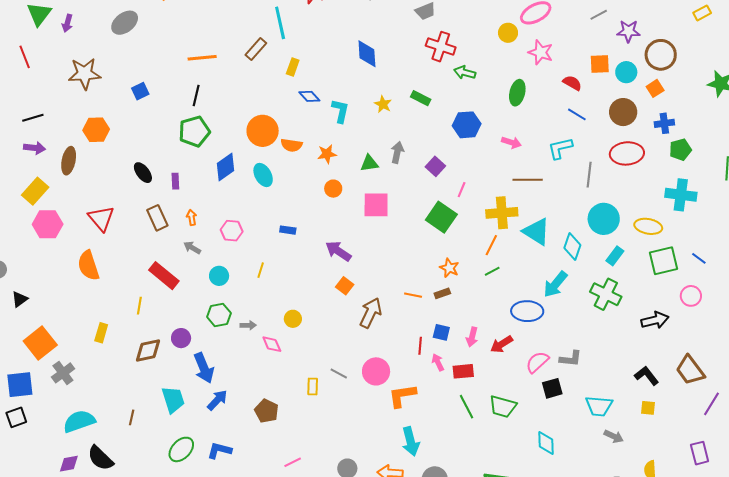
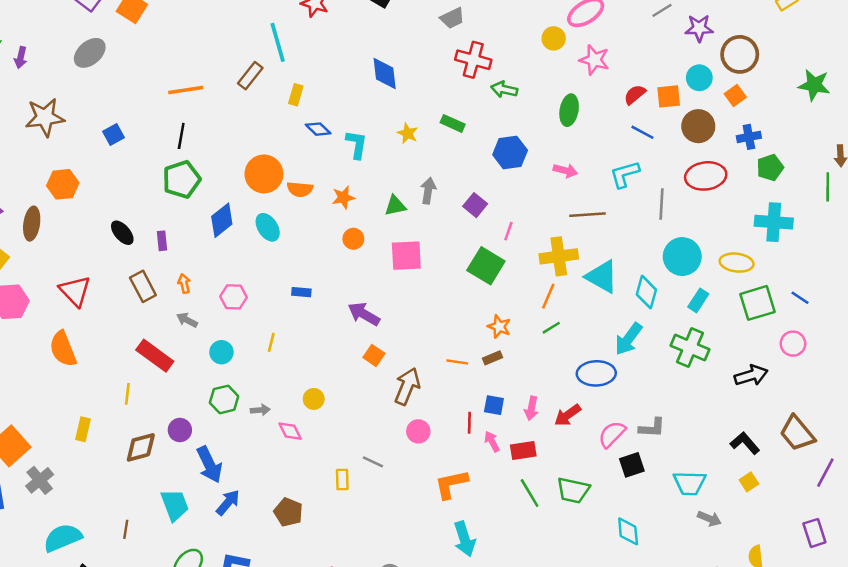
orange square: (600, 64) -> (669, 96), moved
red semicircle: (572, 83) -> (635, 95), turned -66
pink circle: (376, 371) -> (418, 431), moved, size x0.7
yellow square: (648, 408) -> (749, 482), turned -35

